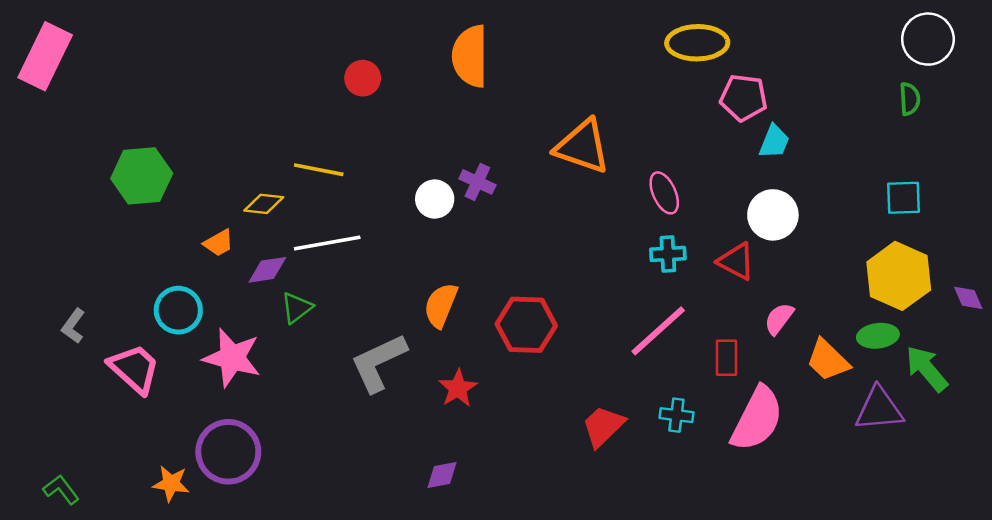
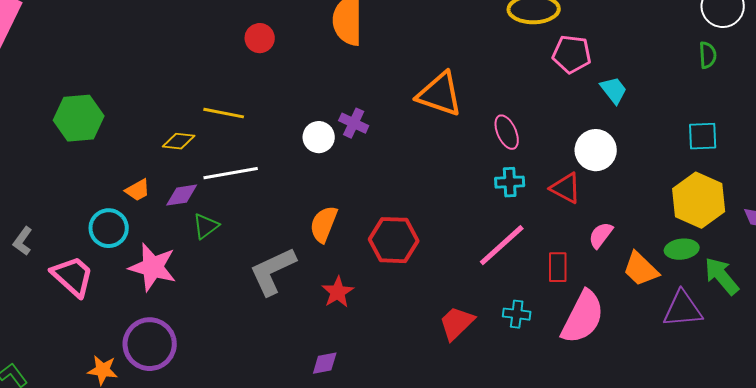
cyan trapezoid: (774, 142) -> (614, 90), moved, turned -60
orange trapezoid: (219, 243) -> (138, 190), moved

